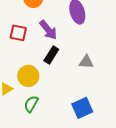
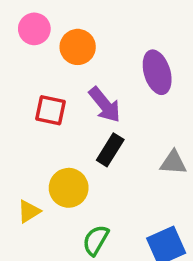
green semicircle: (31, 104) -> (96, 240), moved

